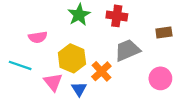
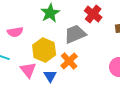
red cross: (117, 16) -> (93, 14), moved, turned 30
gray trapezoid: (127, 50) -> (75, 34), moved

